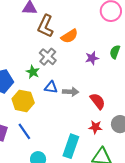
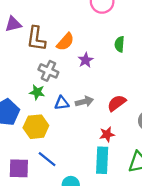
purple star: (92, 58) -> (86, 60), moved
red semicircle: (98, 101) -> (117, 103), turned -72
red star: (95, 127) -> (107, 134), moved

